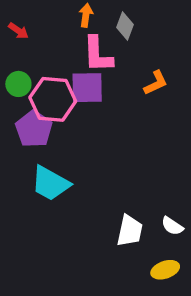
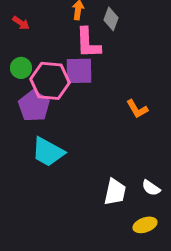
orange L-shape: (156, 83) -> (137, 109), moved, turned 85

